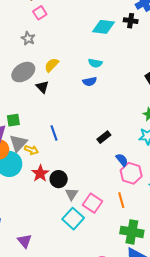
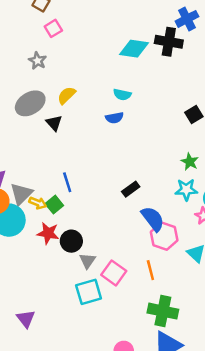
black cross: (131, 21) -> (169, 42), size x1.5
green square: (13, 120) -> (54, 205), moved, turned -32
blue semicircle: (122, 160) -> (153, 219), size x1.5
red star: (40, 173) -> (48, 233), turned -30
cyan square: (73, 219) -> (89, 292), turned 30

